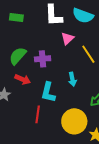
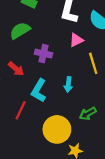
green semicircle: (18, 56) -> (20, 31), moved

